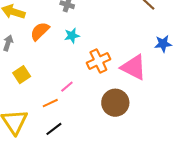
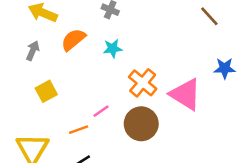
orange cross: (98, 61) -> (143, 83), turned -30
brown circle: (115, 103) -> (141, 124), moved

